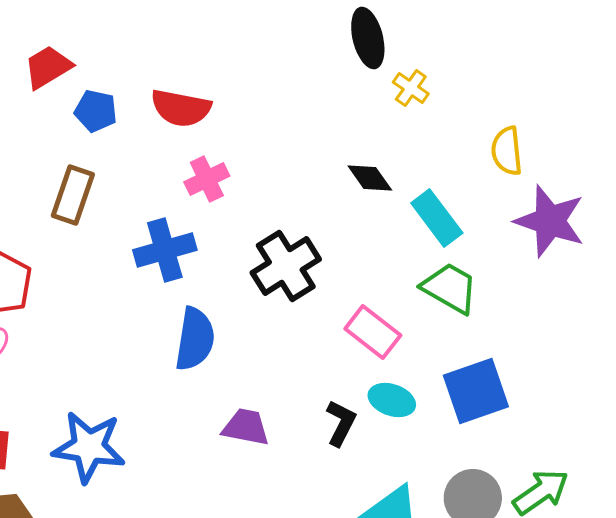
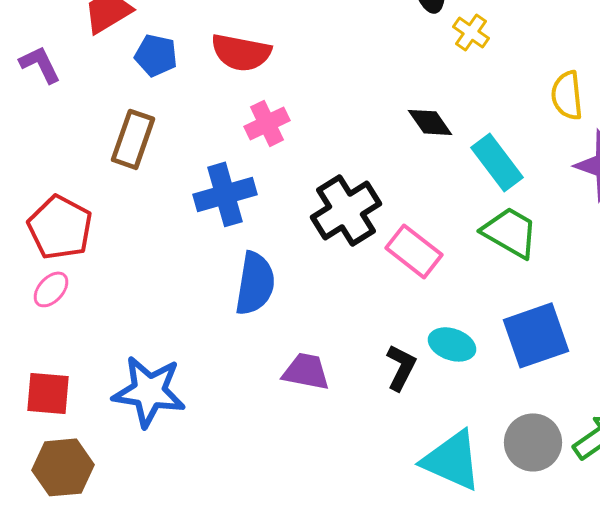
pink rectangle: (373, 332) -> (414, 251), moved

